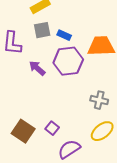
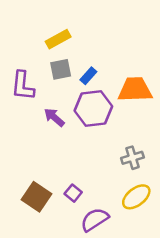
blue rectangle: (64, 35) -> (88, 76), turned -72
gray cross: (99, 100) -> (132, 158), turned -30

